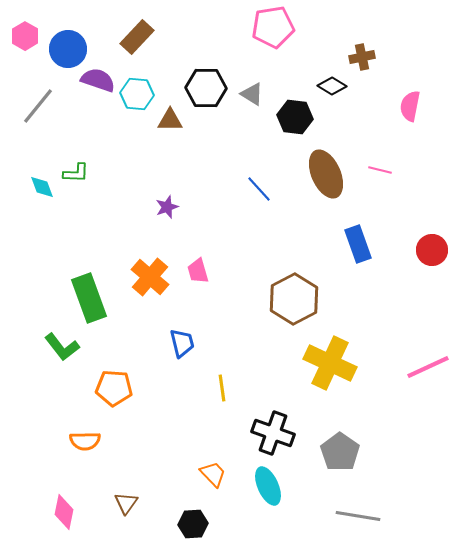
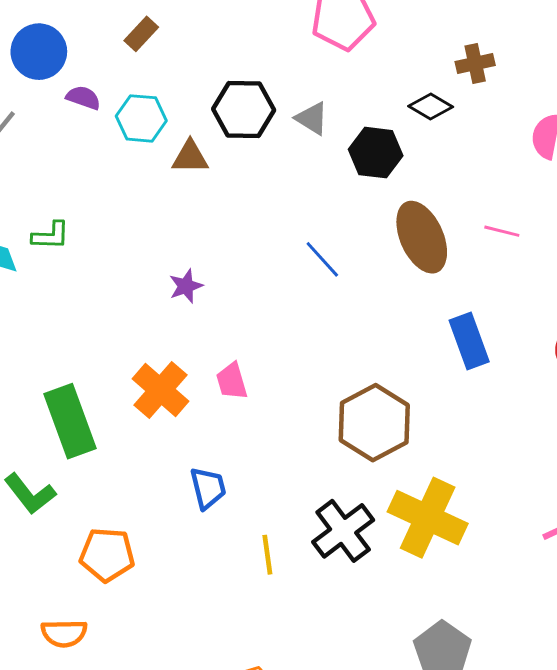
brown rectangle: (137, 37) -> (141, 34), size x0.7
purple semicircle: (98, 80) -> (83, 98), size x0.7
black cross: (273, 433) -> (343, 531), moved, turned 33

